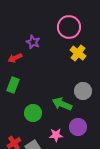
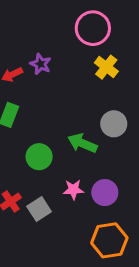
purple star: (33, 42) -> (41, 64), moved
purple circle: (78, 127) -> (105, 193), moved

